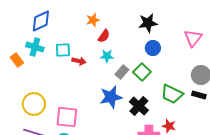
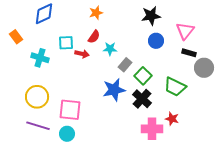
red semicircle: (104, 36) -> (94, 37), moved
pink triangle: (193, 38) -> (185, 31), moved
cyan cross: (35, 47) -> (40, 58), moved
orange rectangle: (17, 60) -> (16, 37), moved
green square: (142, 72) -> (143, 76), moved
black rectangle: (199, 95) -> (189, 53), moved

